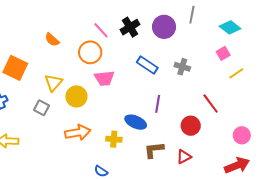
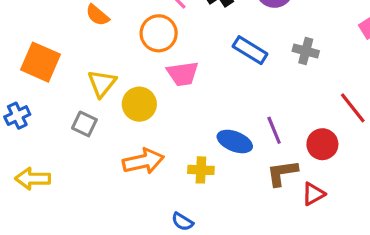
purple line: (158, 104) -> (274, 130), moved, turned -30
brown L-shape: (154, 150) -> (282, 173), moved

